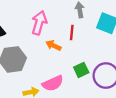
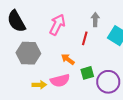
orange arrow: (53, 46) -> (68, 59), moved

